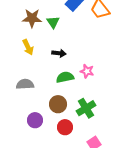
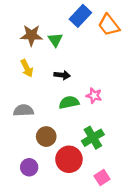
brown circle: (58, 104) -> (46, 137), moved
purple circle: (35, 120) -> (29, 167), moved
red circle: (65, 127) -> (69, 159), size x1.5

